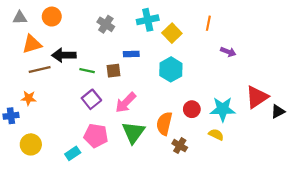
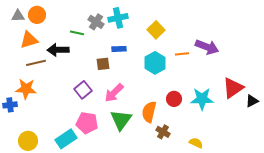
orange circle: (52, 17) -> (37, 15), moved
cyan cross: (148, 20) -> (118, 18), moved
orange line: (208, 23) -> (182, 54), moved, turned 72
purple arrow: (228, 52) -> (207, 47), size x1.6
green line: (87, 71) -> (77, 33), moved
orange star: (29, 98) -> (26, 89), size x1.5
yellow semicircle: (216, 135) -> (196, 143), moved
yellow circle: (31, 144) -> (28, 141), moved
cyan rectangle: (73, 153) -> (66, 139), size x1.5

